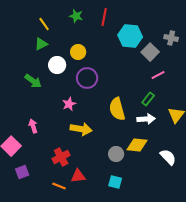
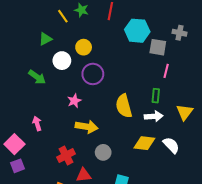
yellow line: (44, 24) -> (63, 16), moved
gray square: (150, 52) -> (158, 47), turned -36
pink line: (158, 75) -> (166, 71), turned -48
green rectangle: (148, 99) -> (156, 96), turned -32
gray circle: (116, 154) -> (103, 152), moved
white semicircle: (168, 157) -> (171, 145), moved
purple square: (22, 172) -> (18, 166), moved

